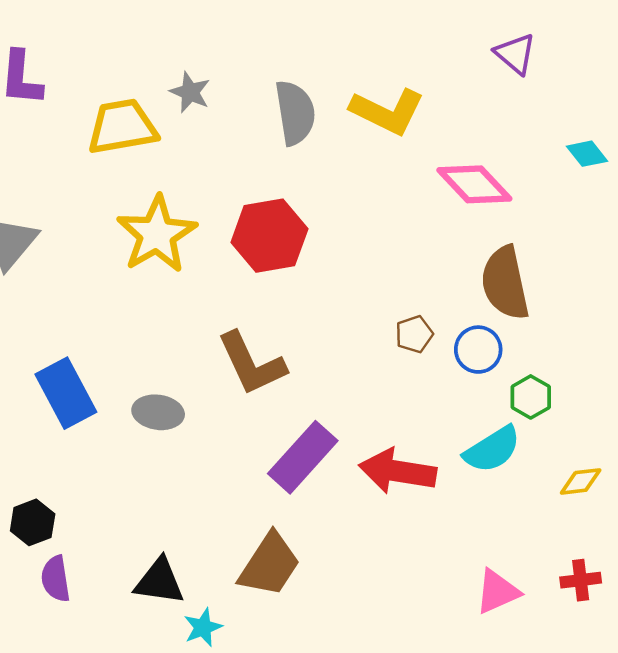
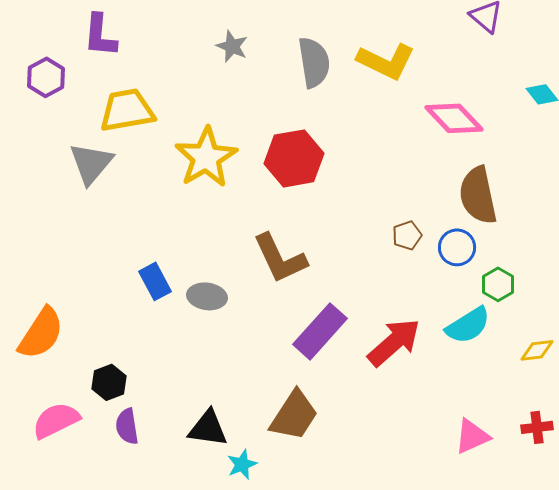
yellow trapezoid: (122, 127) -> (127, 110), moved
blue rectangle: (66, 393) -> (155, 281), moved, size x0.7
red arrow: (398, 471) -> (394, 342), turned 130

